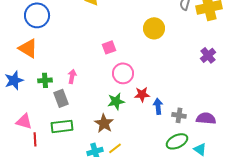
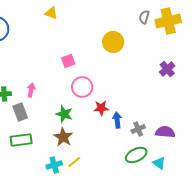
green star: (116, 101) -> (64, 114), moved, turned 30
gray cross: (179, 115) -> (138, 129), turned -32

